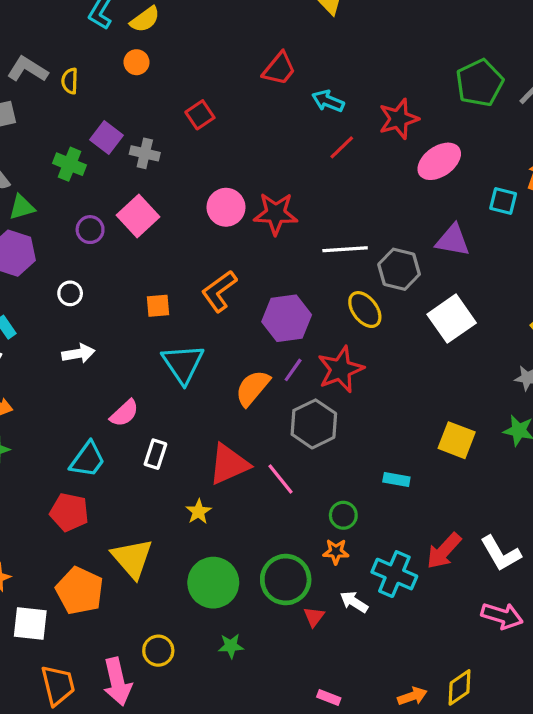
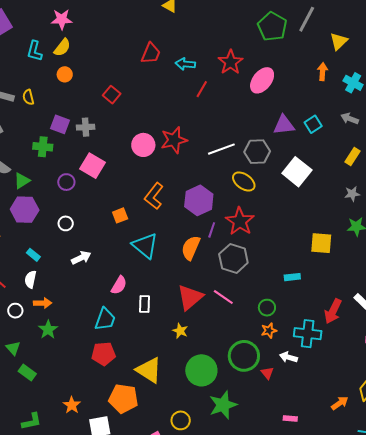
cyan square: (503, 201) -> (313, 124), moved, turned -30
green star: (231, 646) -> (223, 405), size x1.8

